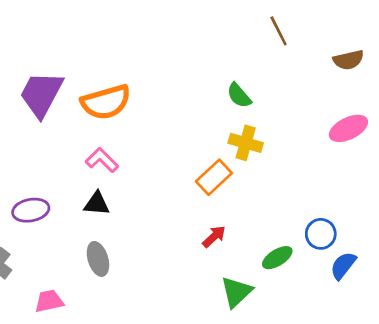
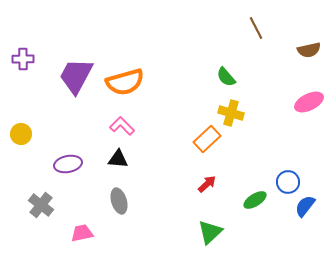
green triangle: (236, 292) -> (210, 232), moved

